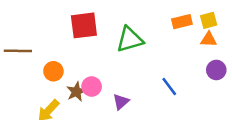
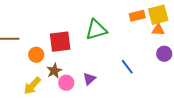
yellow square: (209, 20) -> (158, 15), size x1.5
red square: (84, 25) -> (60, 42), moved
pink circle: (92, 87) -> (66, 83), moved

